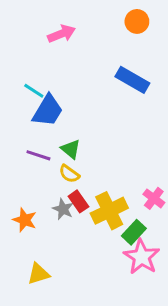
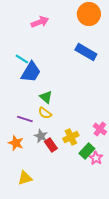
orange circle: (137, 21) -> (89, 14), size x1.5
purple line: (38, 155) -> (25, 119), moved
red rectangle: (78, 201) -> (51, 145), moved
yellow cross: (109, 211) -> (71, 137), size x0.7
pink star: (142, 257) -> (96, 158), moved, size x0.6

